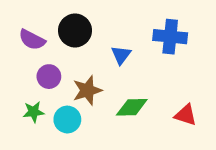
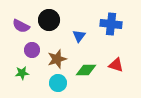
red triangle: (186, 115) -> (116, 65), moved
cyan circle: (67, 120) -> (58, 83), moved

